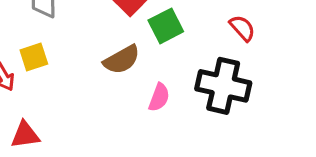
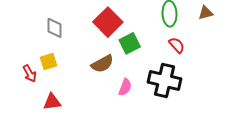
red triangle: (25, 135) -> (52, 102), moved

